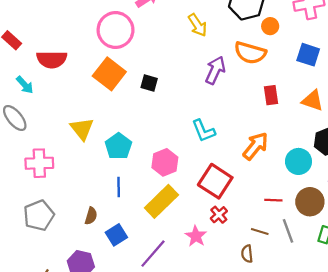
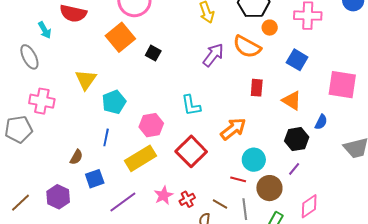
cyan circle: (298, 161) -> (254, 160), moved
gray pentagon: (39, 215) -> (18, 129), moved
red cross: (219, 215) -> (187, 199), moved

